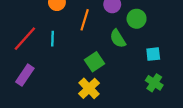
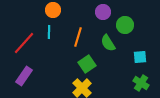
orange line: (85, 20) -> (78, 37), moved
cyan line: (53, 39) -> (49, 32), moved

